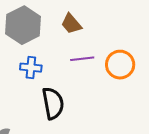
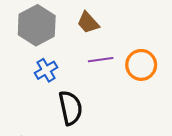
blue cross: (31, 68) -> (46, 70), turned -35

